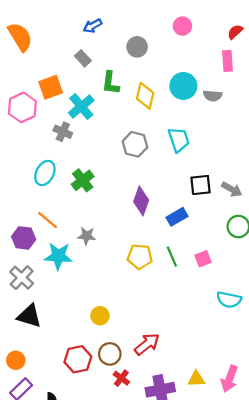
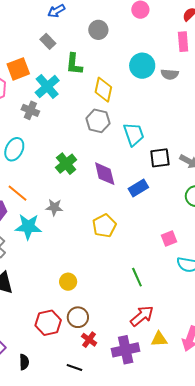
yellow diamond: (145, 96) -> (103, 90), moved
cyan trapezoid: (179, 140) -> (134, 134), moved
green cross: (83, 180) -> (66, 164), moved
purple diamond: (141, 201) -> (105, 174), turned -32
yellow pentagon: (140, 257) -> (104, 226), turned -30
green line: (172, 257) -> (137, 277), moved
pink square: (203, 259) -> (169, 239), moved
red arrow: (147, 344) -> (142, 316), moved

